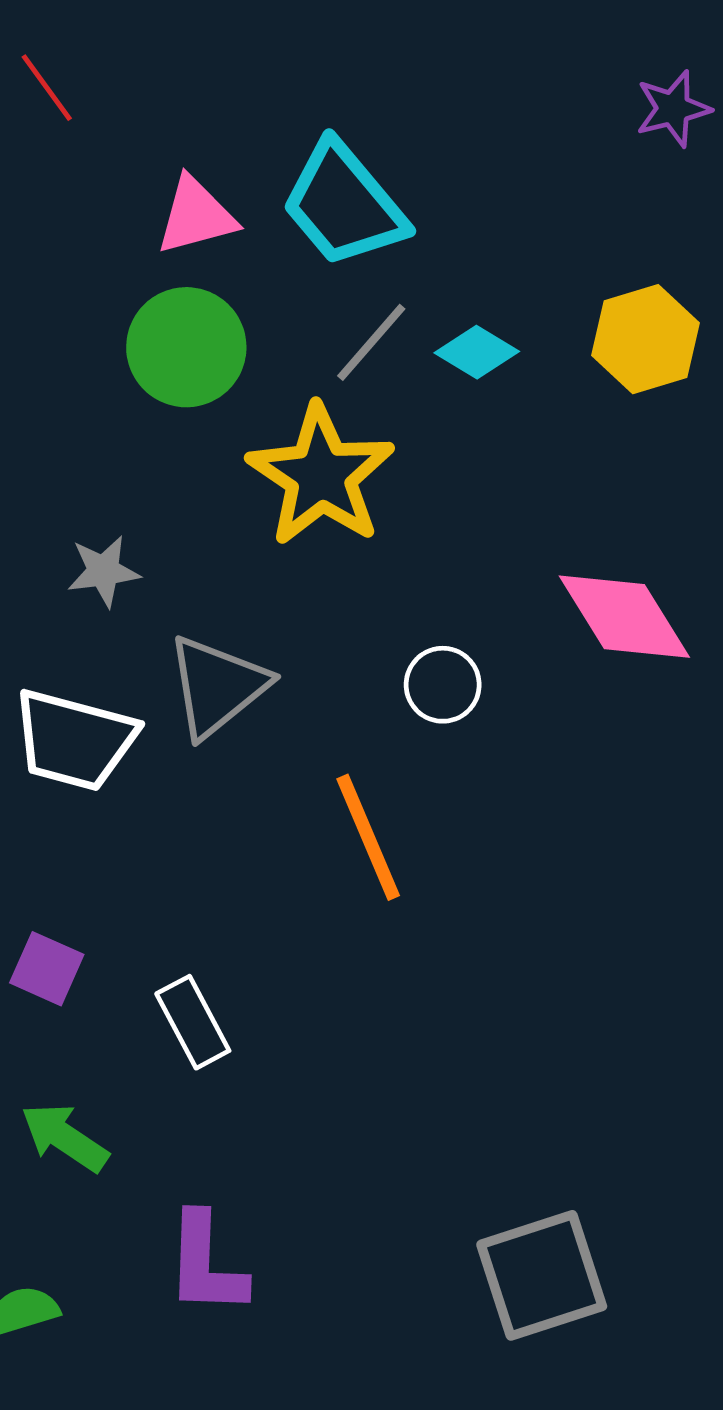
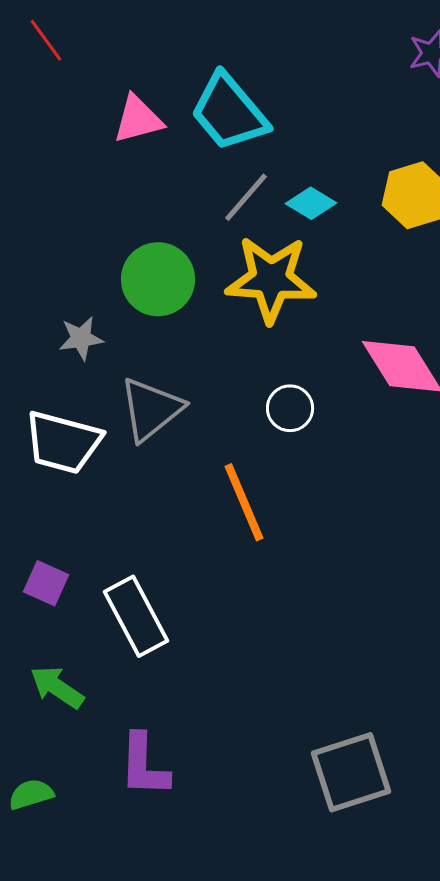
green circle: (186, 347) -> (158, 279), moved
yellow star: (321, 475) -> (271, 279), moved, turned -30
white rectangle: (193, 1022) -> (136, 616), size x1.4

